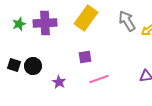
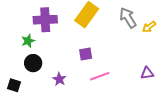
green star: (19, 24) -> (28, 41), moved
black square: (14, 65) -> (14, 85), moved

